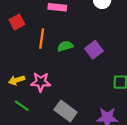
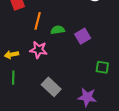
pink star: (41, 82) -> (38, 50), moved
green line: (22, 106) -> (13, 78), turned 48

